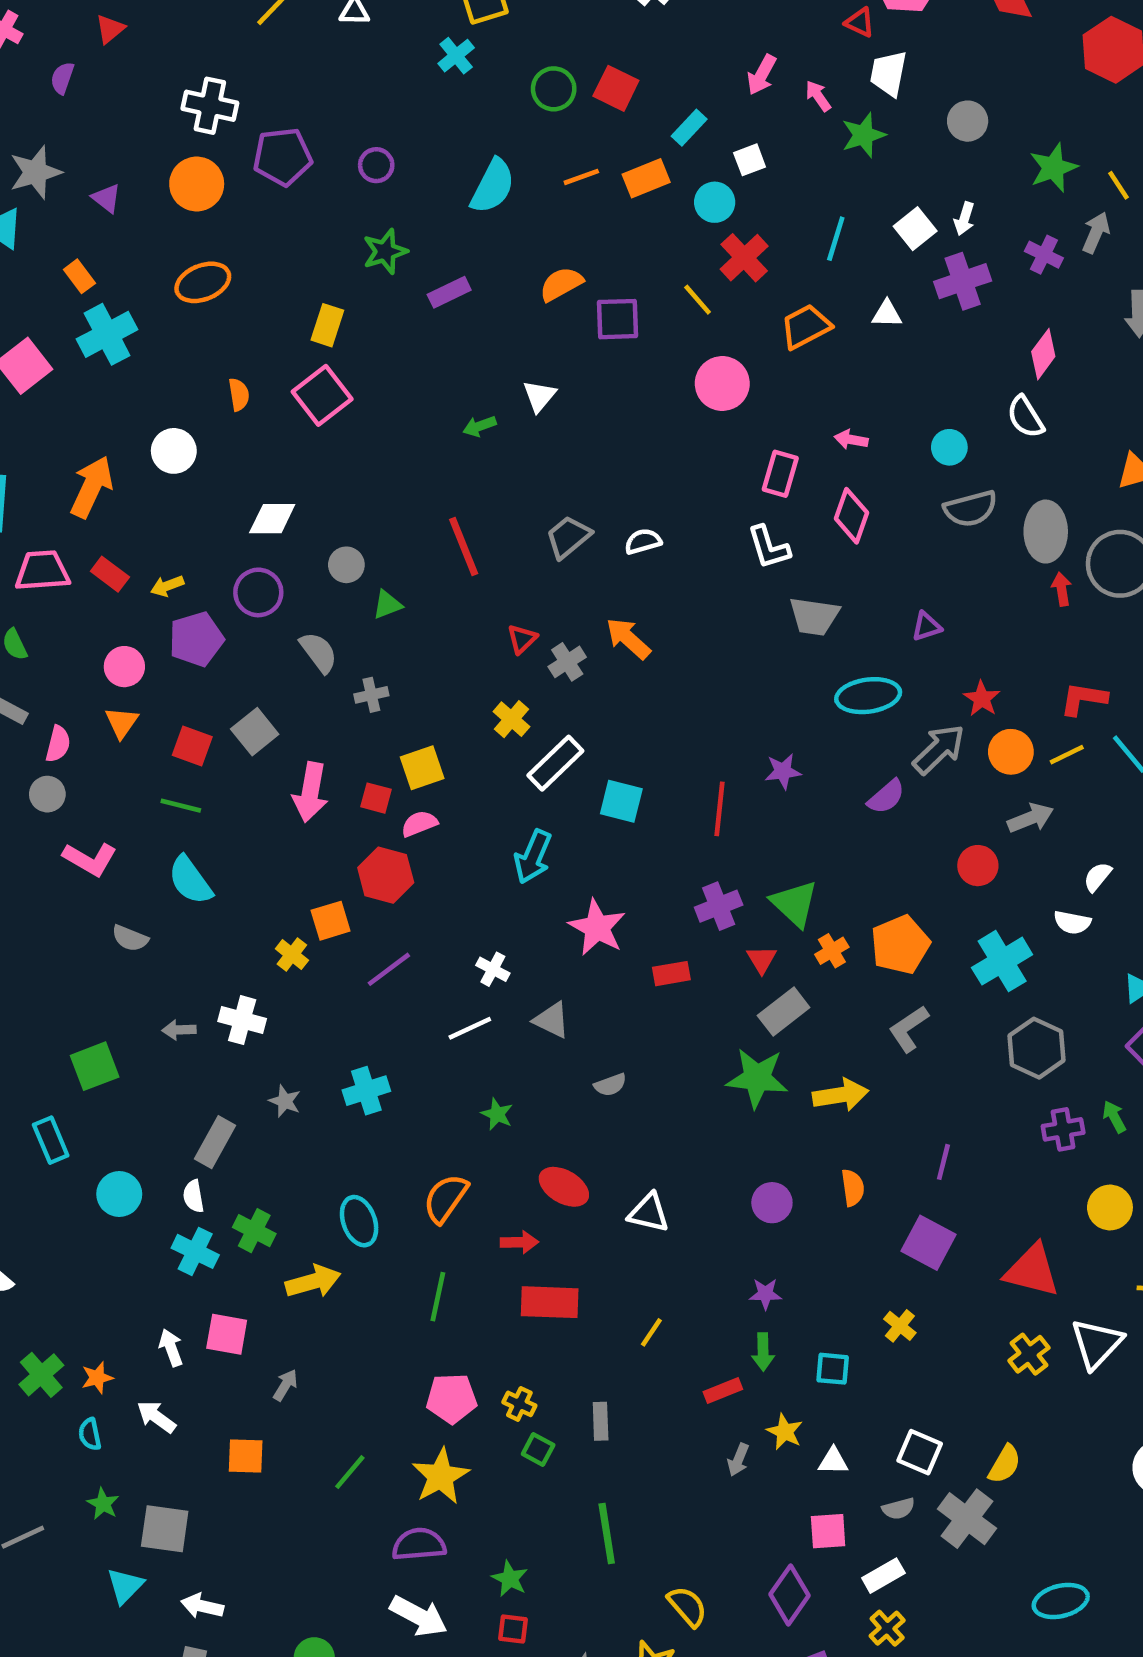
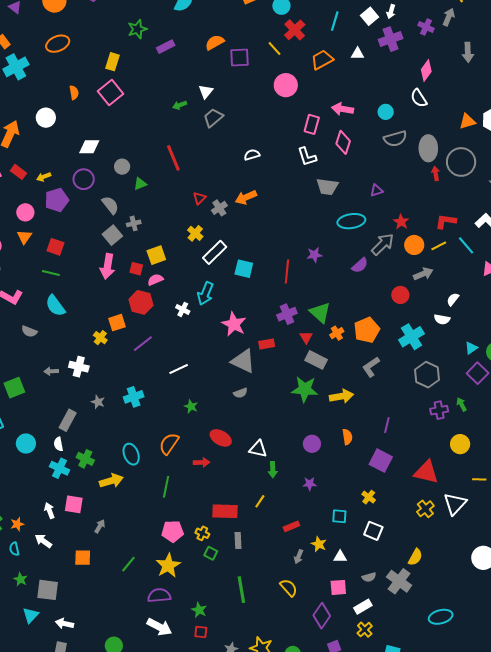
pink arrow: (851, 440) -> (343, 109), size x1.5
gray trapezoid: (568, 537) -> (213, 118), moved
orange arrow: (628, 638) -> (246, 197), turned -65
gray square: (255, 732) -> (112, 235), moved
white cross: (493, 969) -> (183, 309), moved
gray rectangle: (784, 1011) -> (316, 360), turned 65
gray triangle: (552, 1020) -> (243, 361), moved, size x1.5
red rectangle: (550, 1302) -> (225, 511), moved
green arrow: (763, 1352) -> (273, 470), moved
white square: (920, 1452) -> (373, 531), moved
yellow semicircle: (687, 1606) -> (289, 588), moved

